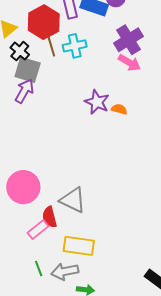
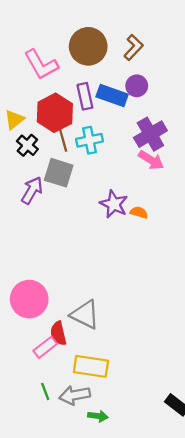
gray square: (28, 70) -> (59, 173), moved

